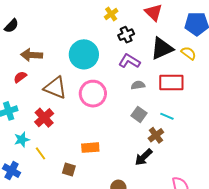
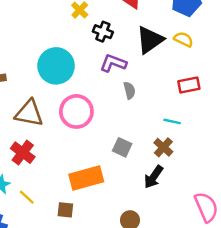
black cross: (126, 35) -> (103, 32), turned -35
red rectangle: (171, 83) -> (189, 85), moved, size x0.7
gray semicircle: (138, 85) -> (129, 90), turned 96
gray square: (139, 114) -> (122, 147), moved
orange rectangle: (90, 148) -> (86, 178), size x1.5

